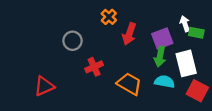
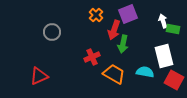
purple square: (162, 38) -> (128, 14), moved
gray circle: (73, 41) -> (52, 32), moved
green arrow: (160, 57) -> (123, 44), moved
red cross: (94, 67) -> (92, 57), moved

